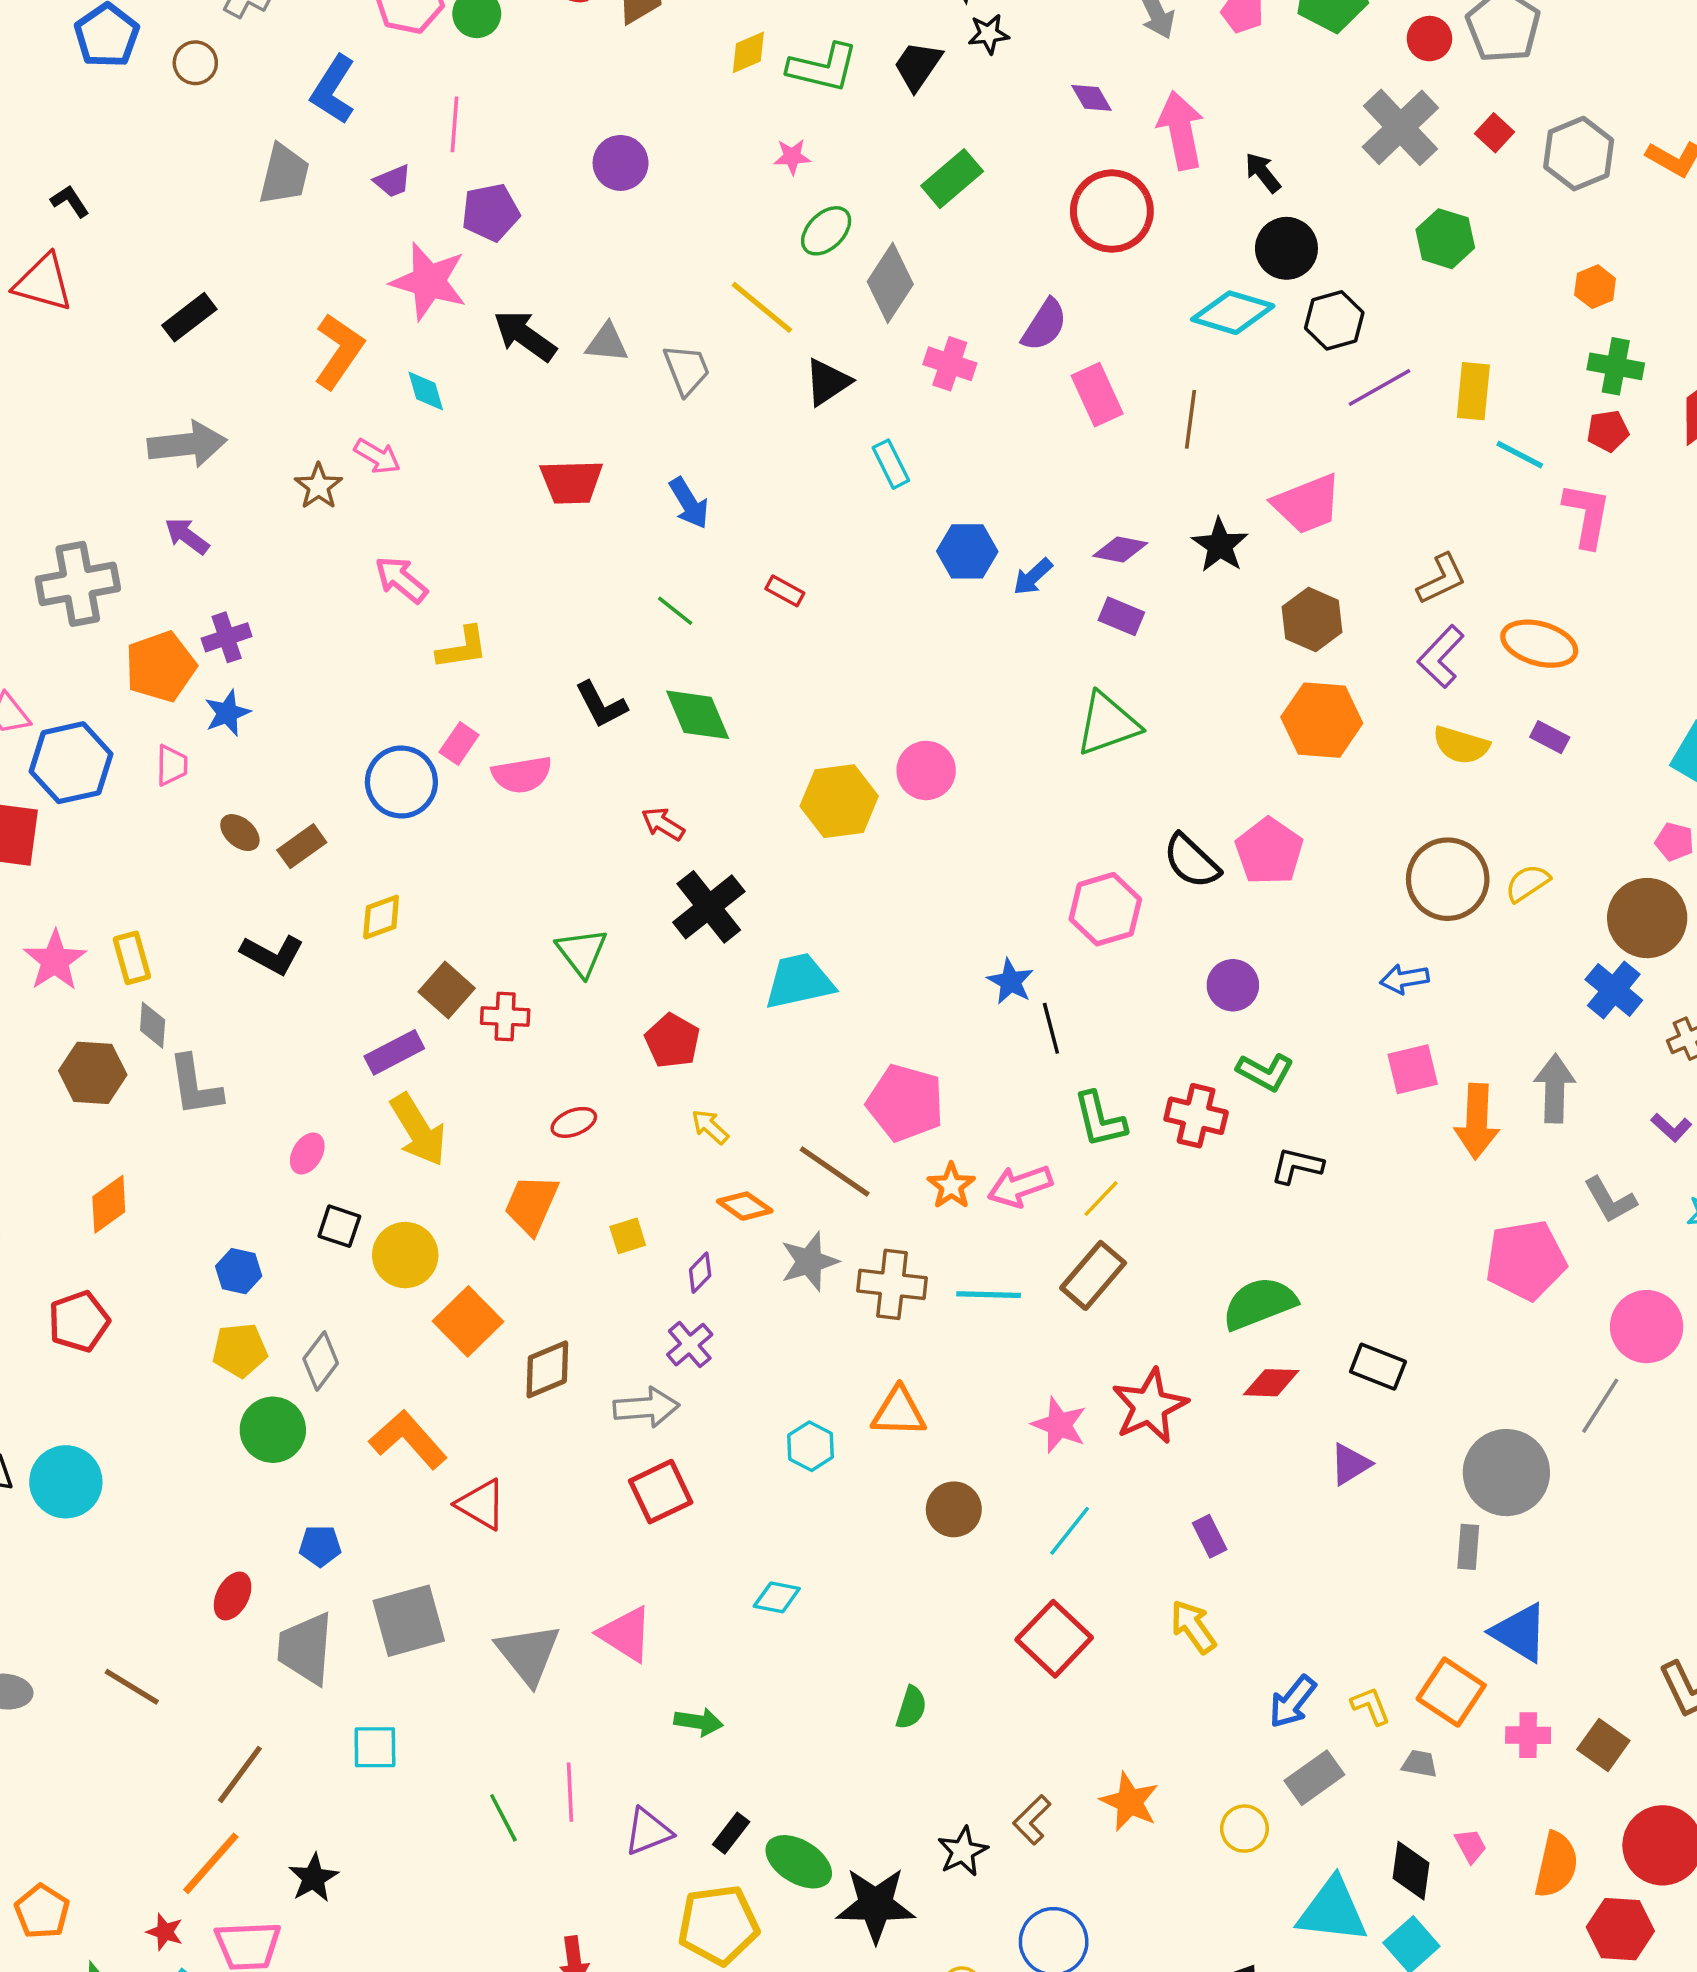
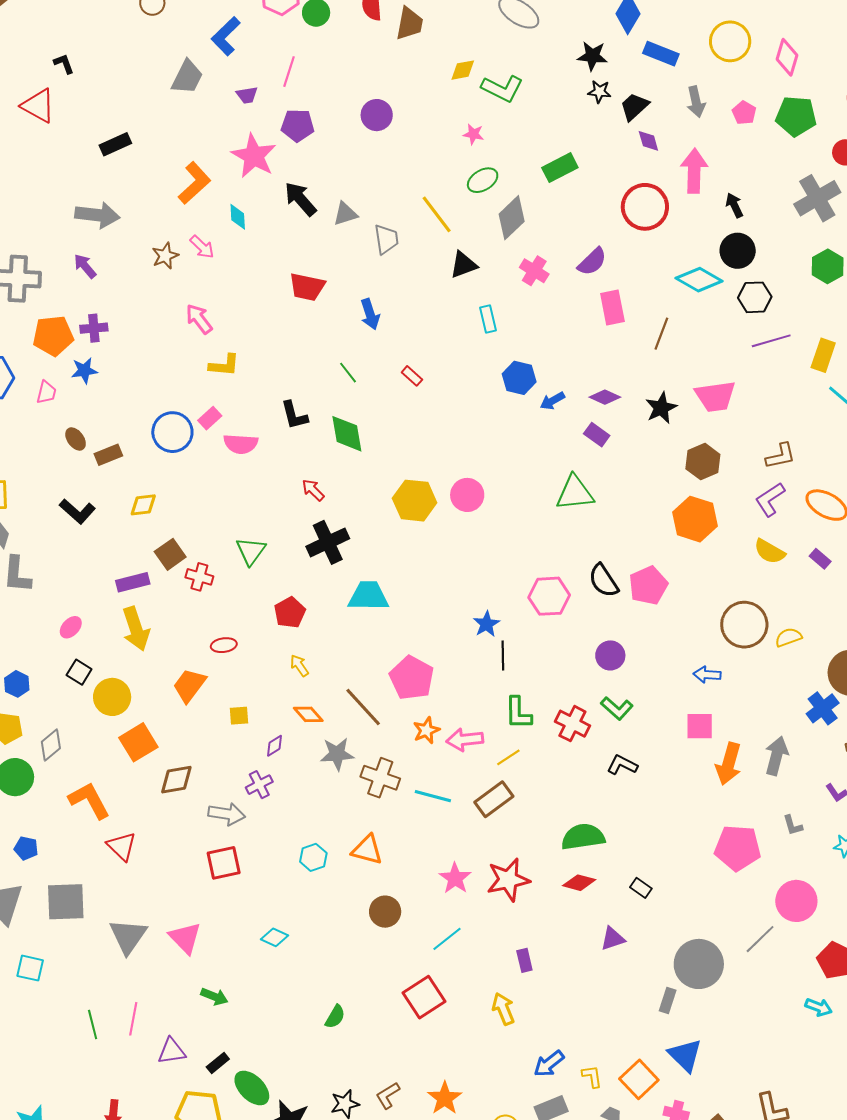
black trapezoid: (918, 66) -> (634, 107), moved
gray triangle: (607, 343) -> (345, 214), turned -36
gray L-shape: (1610, 1200) -> (793, 825), size x0.7
black rectangle: (1378, 1367) -> (641, 888), size x0.7

